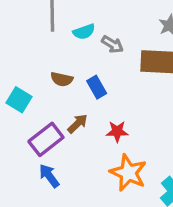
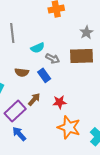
cyan semicircle: (84, 32) -> (38, 48), moved
gray arrow: (112, 44) -> (53, 59), moved

